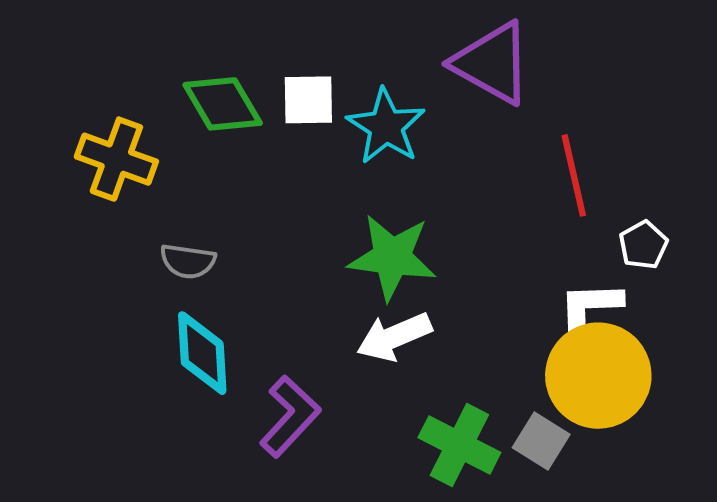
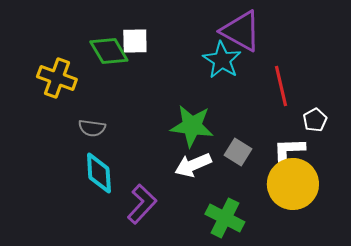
white square: (308, 100) -> (135, 41), moved
cyan star: (386, 126) -> (222, 60), moved
gray square: (541, 441) -> (238, 152), moved

